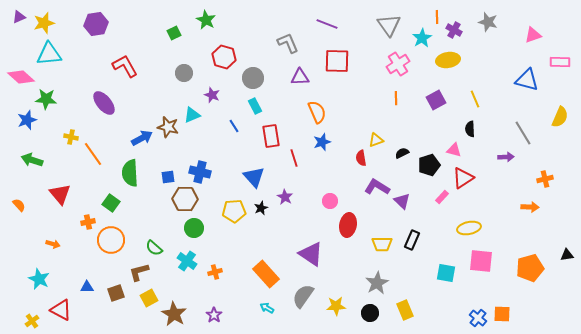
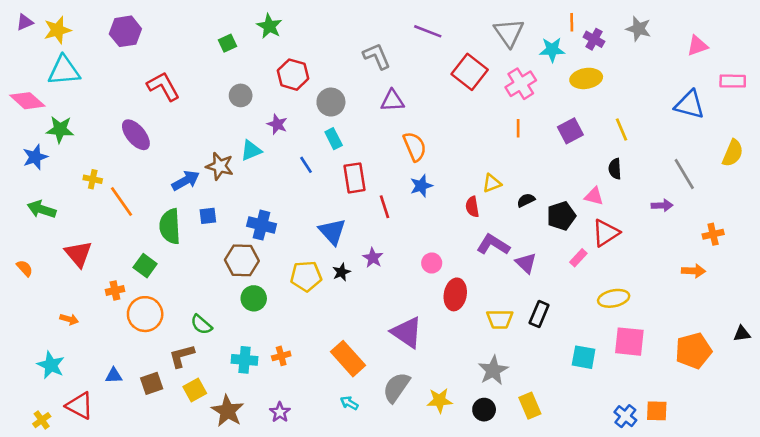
cyan star: (422, 38) -> (552, 50), turned 30
red square: (337, 61) -> (470, 72), moved, turned 36
blue square: (168, 177) -> (208, 216), moved
cyan cross: (187, 261) -> (245, 360), moved, turned -30

